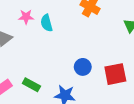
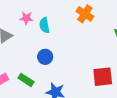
blue circle: (83, 67) -> (45, 57), moved

